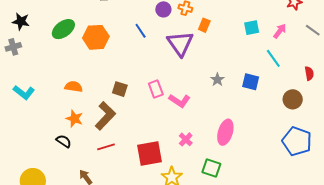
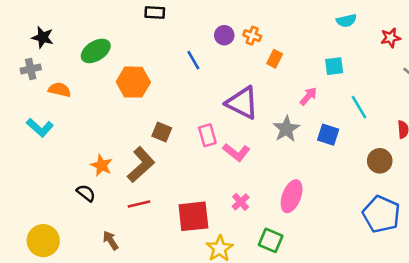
pink arrow: (280, 31) -> (308, 96), moved
orange hexagon: (96, 37) -> (133, 82), moved
purple triangle: (180, 44) -> (242, 103), moved, turned -32
gray star: (217, 80) -> (286, 129), size x1.5
orange semicircle: (74, 87) -> (60, 90), moved

